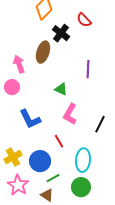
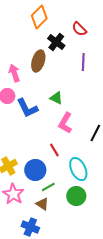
purple line: (88, 69) -> (83, 62), moved
blue L-shape: (30, 119) -> (27, 108), moved
cyan ellipse: (83, 160) -> (78, 169), turned -30

